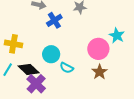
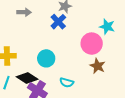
blue cross: (54, 20) -> (58, 22), moved
cyan semicircle: (67, 68) -> (67, 82), moved

